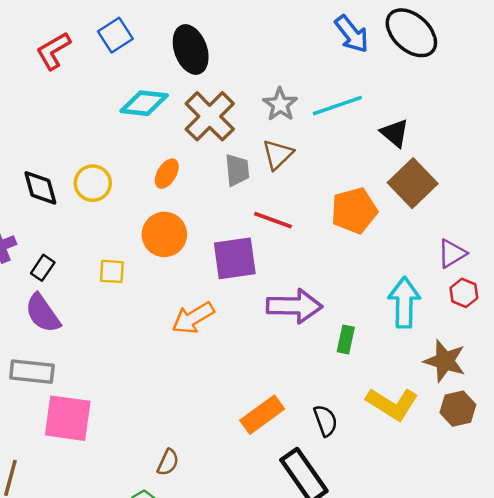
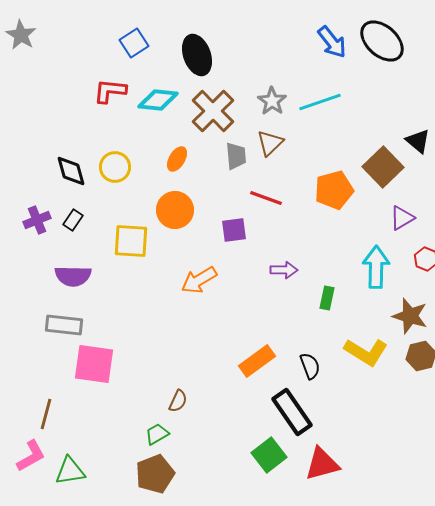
red L-shape: (53, 51) -> (110, 91), moved, turned 36
black triangle: (395, 133) -> (418, 141), moved
purple triangle: (452, 254) -> (402, 218), moved
purple square: (235, 258) -> (234, 230), size x0.7
black rectangle: (43, 268) -> (73, 220), moved
yellow square: (112, 271) -> (131, 241), size x1.6
purple arrow: (294, 306) -> (284, 270), size x0.6
purple semicircle: (43, 313) -> (73, 276), turned -54

